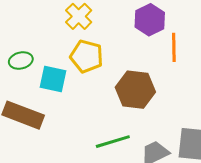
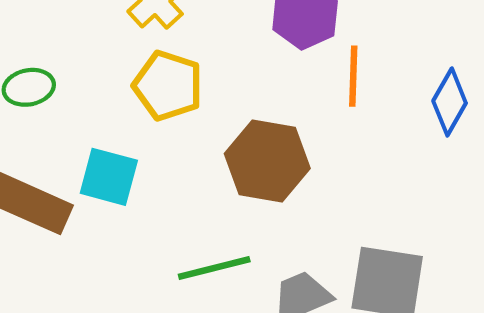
cyan square: (53, 79) -> (109, 177), moved

